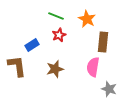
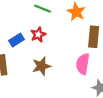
red star: (59, 35) -> (38, 35), moved

